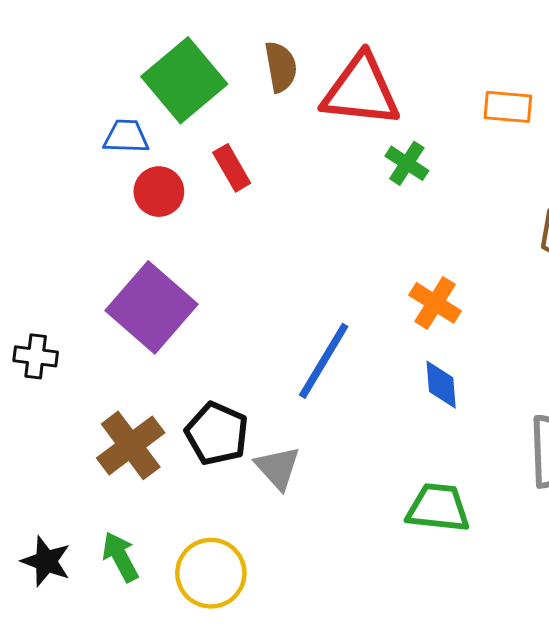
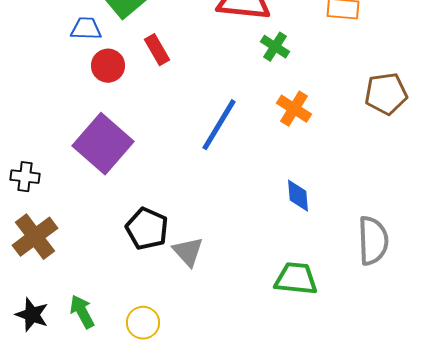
orange cross: (435, 303) -> (294, 109), moved
blue line: (324, 361) -> (219, 125), moved
brown cross: (131, 445) -> (35, 237), moved
yellow circle: (211, 573) -> (143, 323), size x0.7

